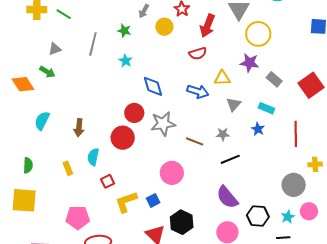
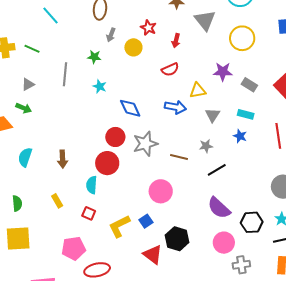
red arrow: (207, 26) -> (176, 41), size x0.6
yellow circle: (258, 34) -> (242, 38), moved
cyan semicircle: (93, 157) -> (92, 185), moved
red square: (108, 181) -> (89, 213), moved, turned -32

